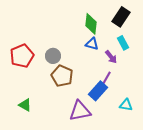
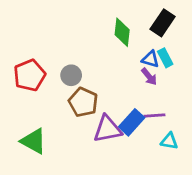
blue triangle: (92, 44) -> (150, 59), moved
purple line: (106, 79) -> (154, 116), moved, turned 56
green triangle: (25, 105) -> (34, 141), size x1.5
purple triangle: (80, 111) -> (107, 129), moved

